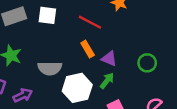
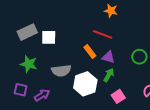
white square: (47, 15) -> (49, 37), moved
red line: (90, 22) -> (103, 34), moved

